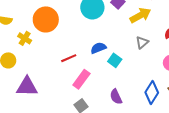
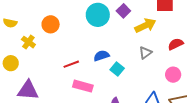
orange circle: (46, 19) -> (51, 24), size x0.7
pink rectangle: (81, 79) -> (83, 86), turned 66

